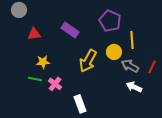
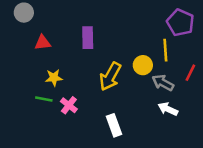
purple pentagon: (110, 21) -> (180, 23), moved
purple rectangle: (70, 30) -> (88, 38), turned 54
red line: (152, 67) -> (190, 73), moved
white rectangle: (80, 104) -> (114, 125), moved

